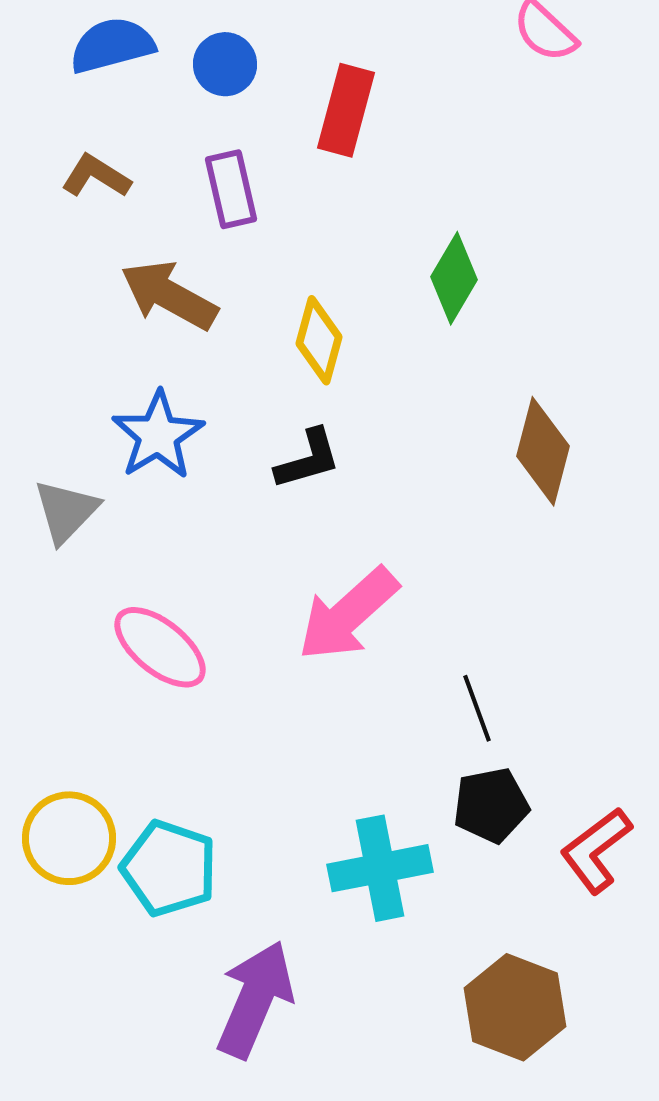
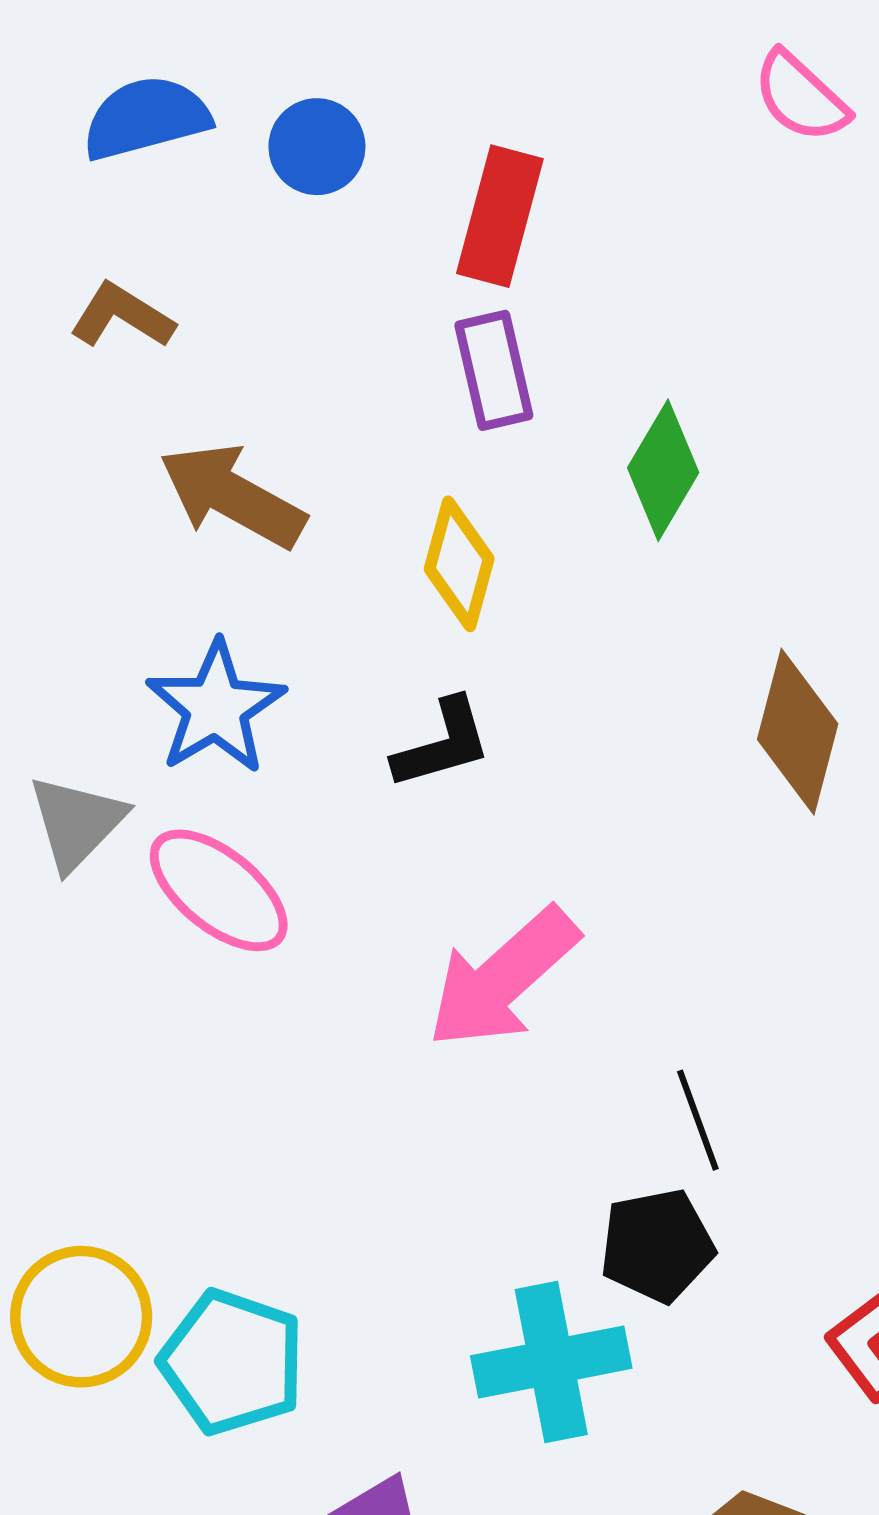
purple rectangle: (231, 189) -> (494, 370), moved
pink ellipse: (160, 647) -> (219, 890), moved
black pentagon: (491, 805) -> (657, 1246), moved

